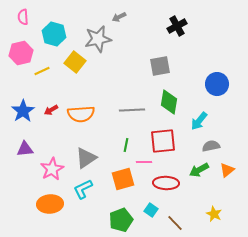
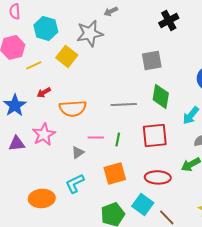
red arrow: (51, 110) -> (44, 92), moved
gray triangle: (86, 158) -> (78, 152), size x0.6
pink line: (144, 162) -> (96, 137), moved
pink star: (52, 169) -> (44, 134), moved
cyan square: (151, 210) -> (143, 204), size x1.5

